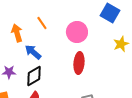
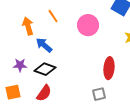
red ellipse: (79, 63) -> (109, 68), moved
black diamond: (34, 76) -> (45, 69), turned 50

